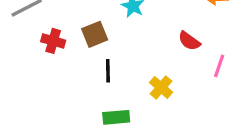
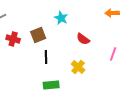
red semicircle: (189, 41) -> (83, 39), moved

